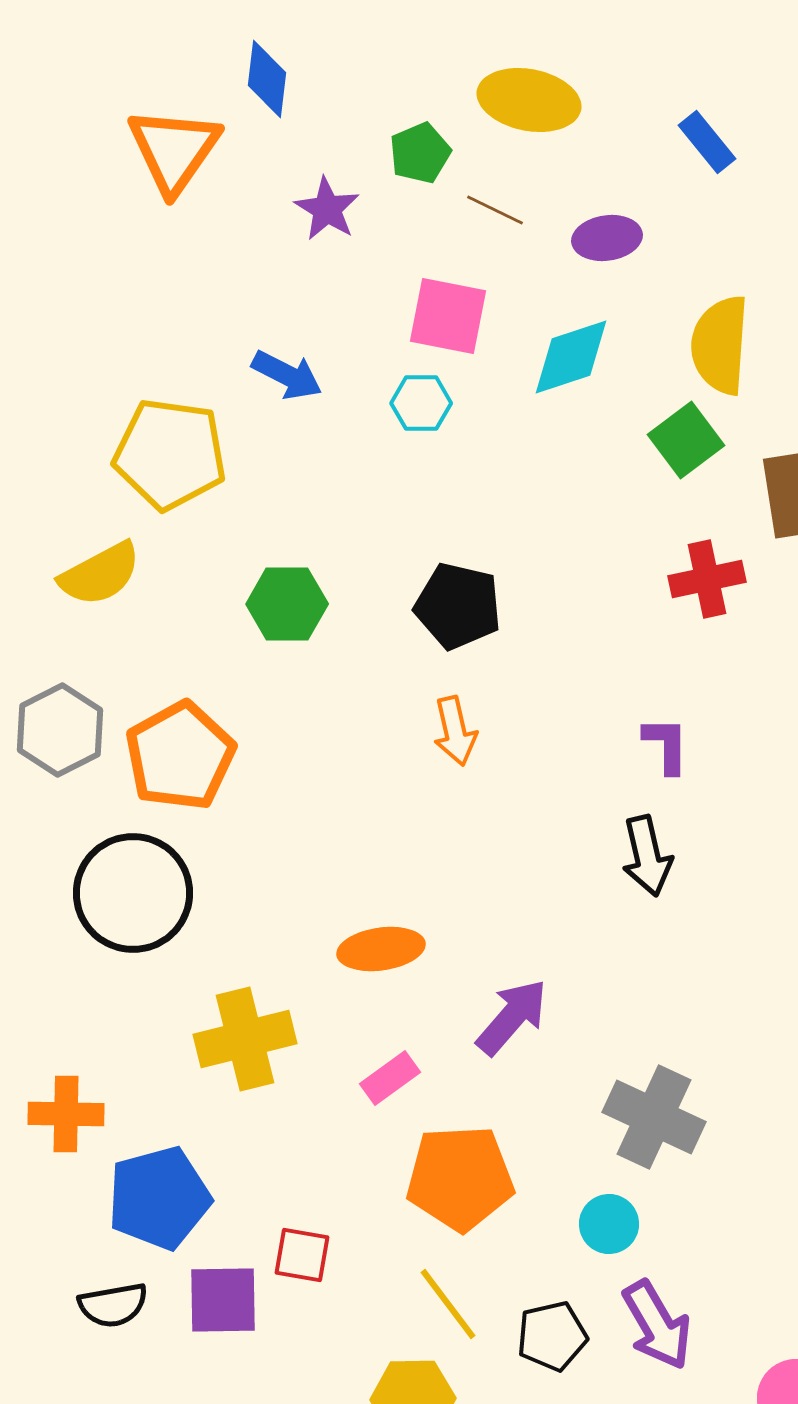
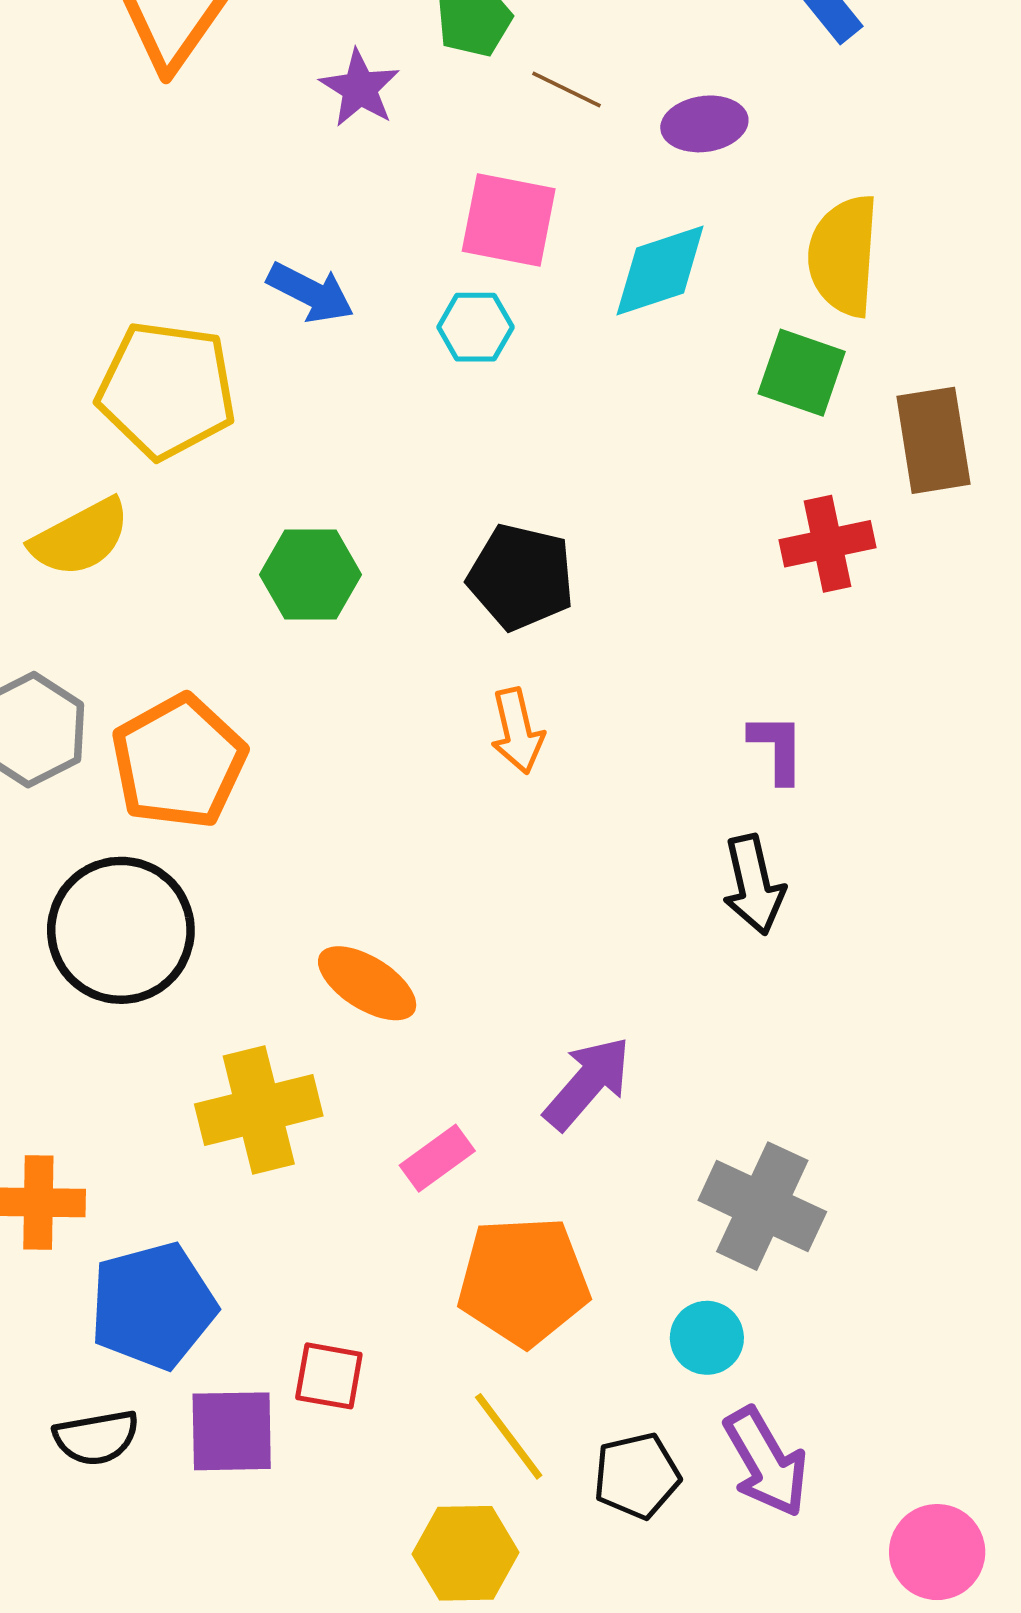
green square: (686, 440) -> (802, 373), turned -34
orange ellipse: (381, 949) -> (367, 983), moved, turned 40

